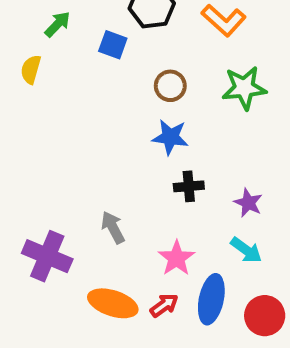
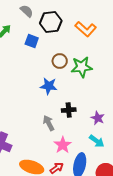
green star: (244, 88) -> (82, 67), moved
blue star: (170, 137) -> (49, 86), moved
gray arrow: (113, 227) -> (49, 123), moved

